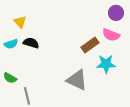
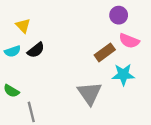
purple circle: (116, 13) -> (119, 15), moved
black semicircle: (31, 43) -> (36, 50), turned 126
gray triangle: (77, 80) -> (89, 93), turned 30

